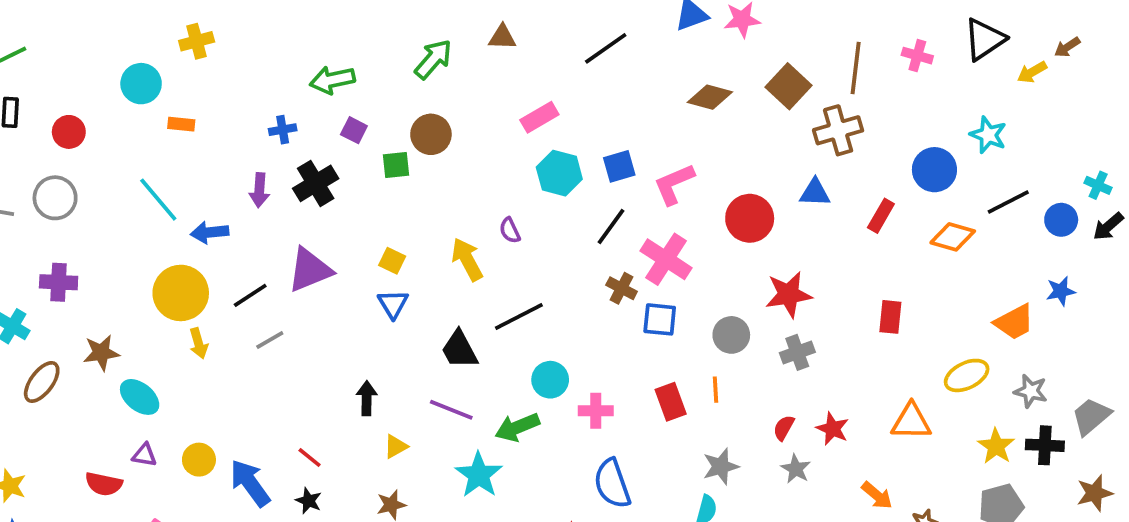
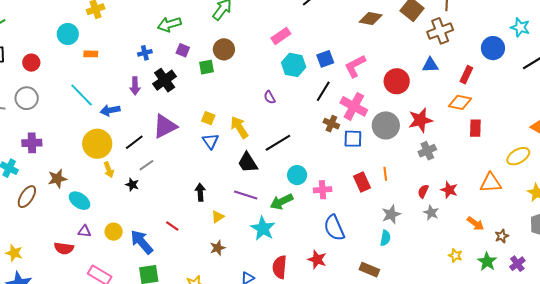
orange diamond: (953, 237) -> (460, 102), moved
yellow arrow: (467, 259) -> (239, 127), moved
gray circle: (731, 335) -> (386, 125), moved, size x1.4
black star: (309, 501) -> (132, 185), moved

